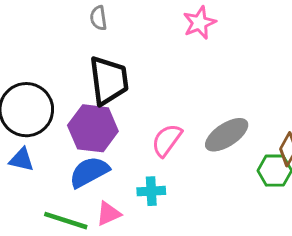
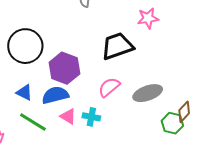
black trapezoid: (109, 80) -> (117, 46), moved, turned -116
blue triangle: (22, 160) -> (24, 92), moved
pink triangle: (108, 214) -> (68, 116), moved, turned 42

